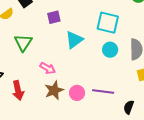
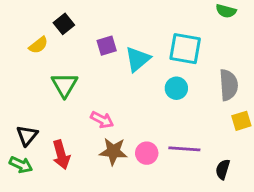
cyan triangle: (74, 40) -> (138, 59), moved
cyan circle: (110, 50) -> (176, 88), moved
brown star: (54, 90) -> (113, 151), turned 30

